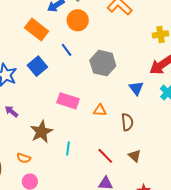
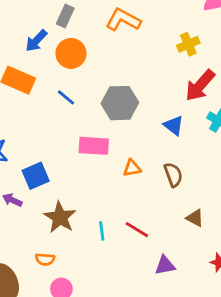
blue square: (37, 66) -> (36, 176), moved, turned 30
pink rectangle: (68, 101) -> (94, 146), moved
red line: (105, 156) -> (137, 230), moved

